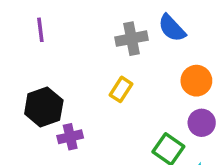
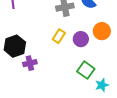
purple circle: (202, 123) -> (81, 39), moved

